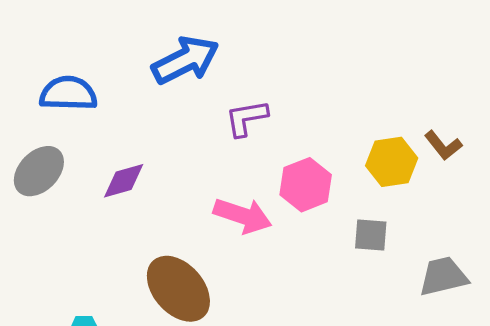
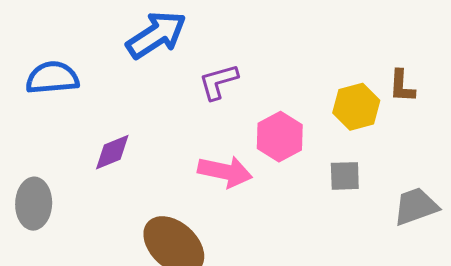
brown L-shape: (443, 145) -> (402, 86), turned 48
gray ellipse: (39, 171) -> (34, 204), moved, turned -36

